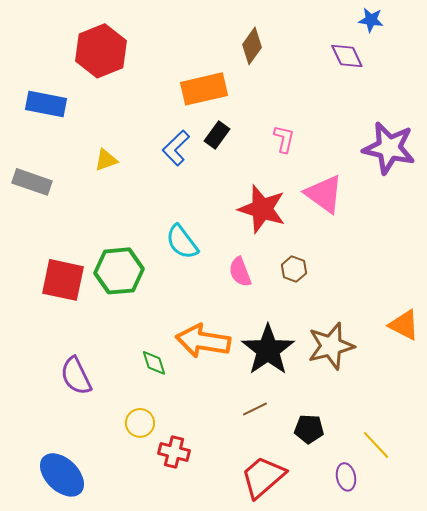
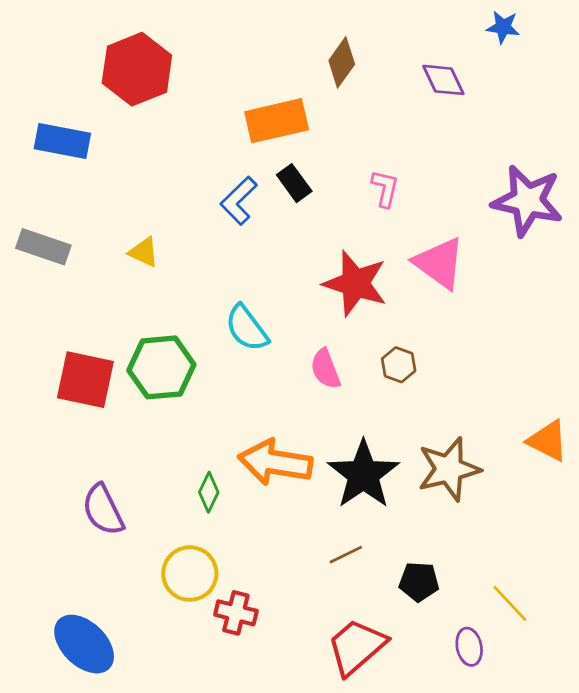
purple diamond: (347, 56) -> (443, 80), moved
black rectangle: (217, 135) -> (294, 183), turned -72
yellow triangle: (106, 160) -> (144, 252), moved, turned 45
green diamond: (154, 363) -> (209, 492), turned 44
yellow circle: (140, 423) -> (190, 574), size x1.4

